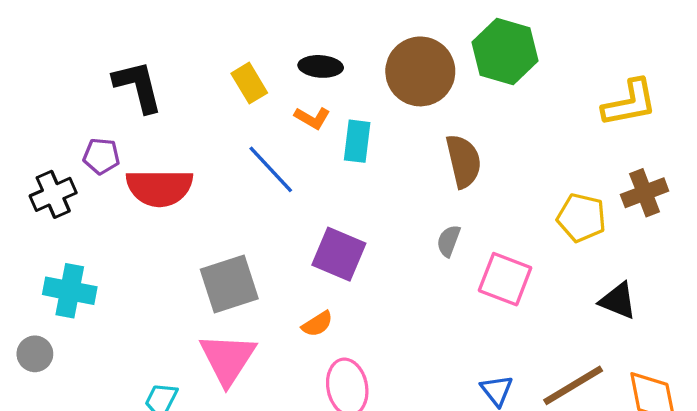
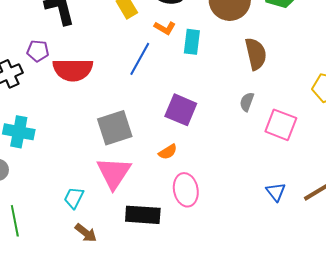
blue line: (271, 169) -> (140, 59), turned 72

